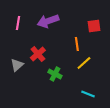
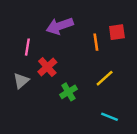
pink line: (18, 23) -> (27, 47), moved
orange line: (77, 44) -> (96, 42), moved
green cross: (55, 74) -> (68, 92), turned 32

